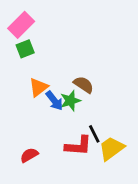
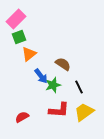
orange triangle: (38, 87) -> (29, 54), moved
green star: (70, 101) -> (53, 85), moved
black line: (94, 134) -> (79, 87), moved

